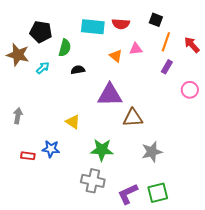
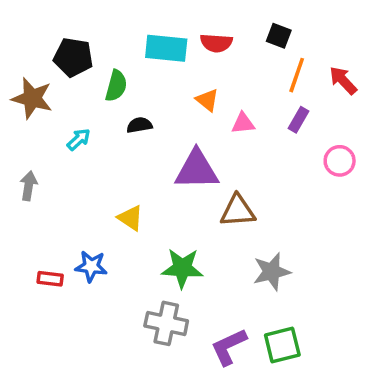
pink triangle: (136, 49) -> (243, 123), moved
cyan arrow: (43, 68) -> (79, 139), moved
gray arrow: (18, 116) -> (29, 186), moved

